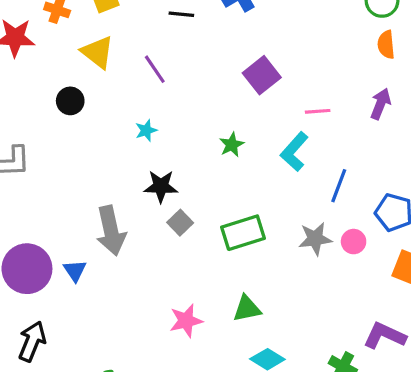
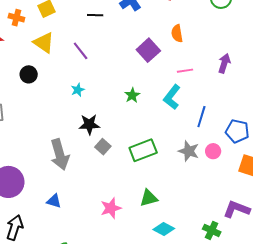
orange semicircle: (386, 45) -> (177, 33), moved
gray star: (315, 239) -> (189, 151), turned 30
blue triangle: (75, 271) -> (54, 201), moved, turned -35

